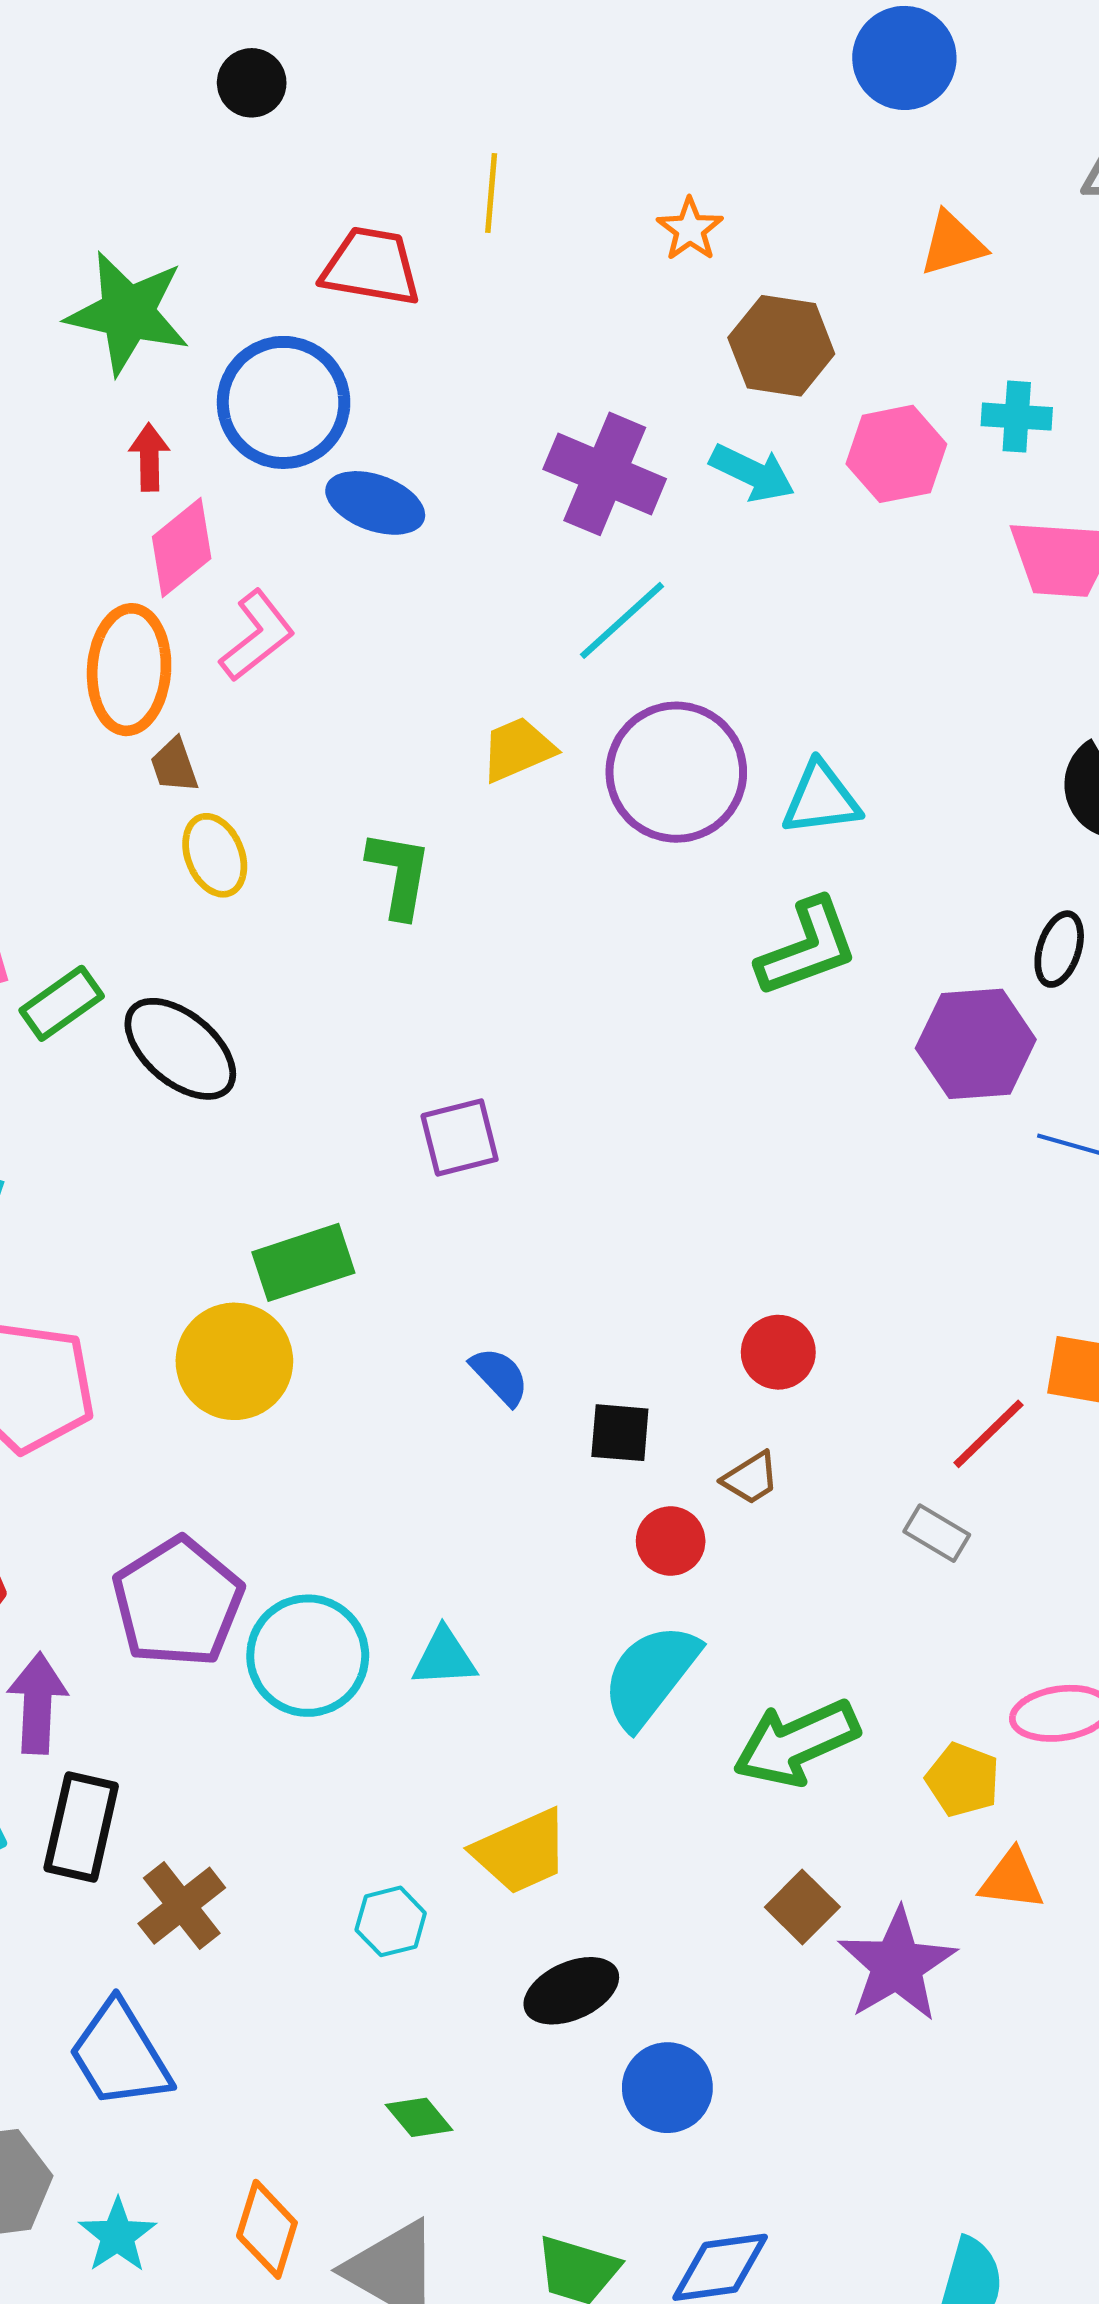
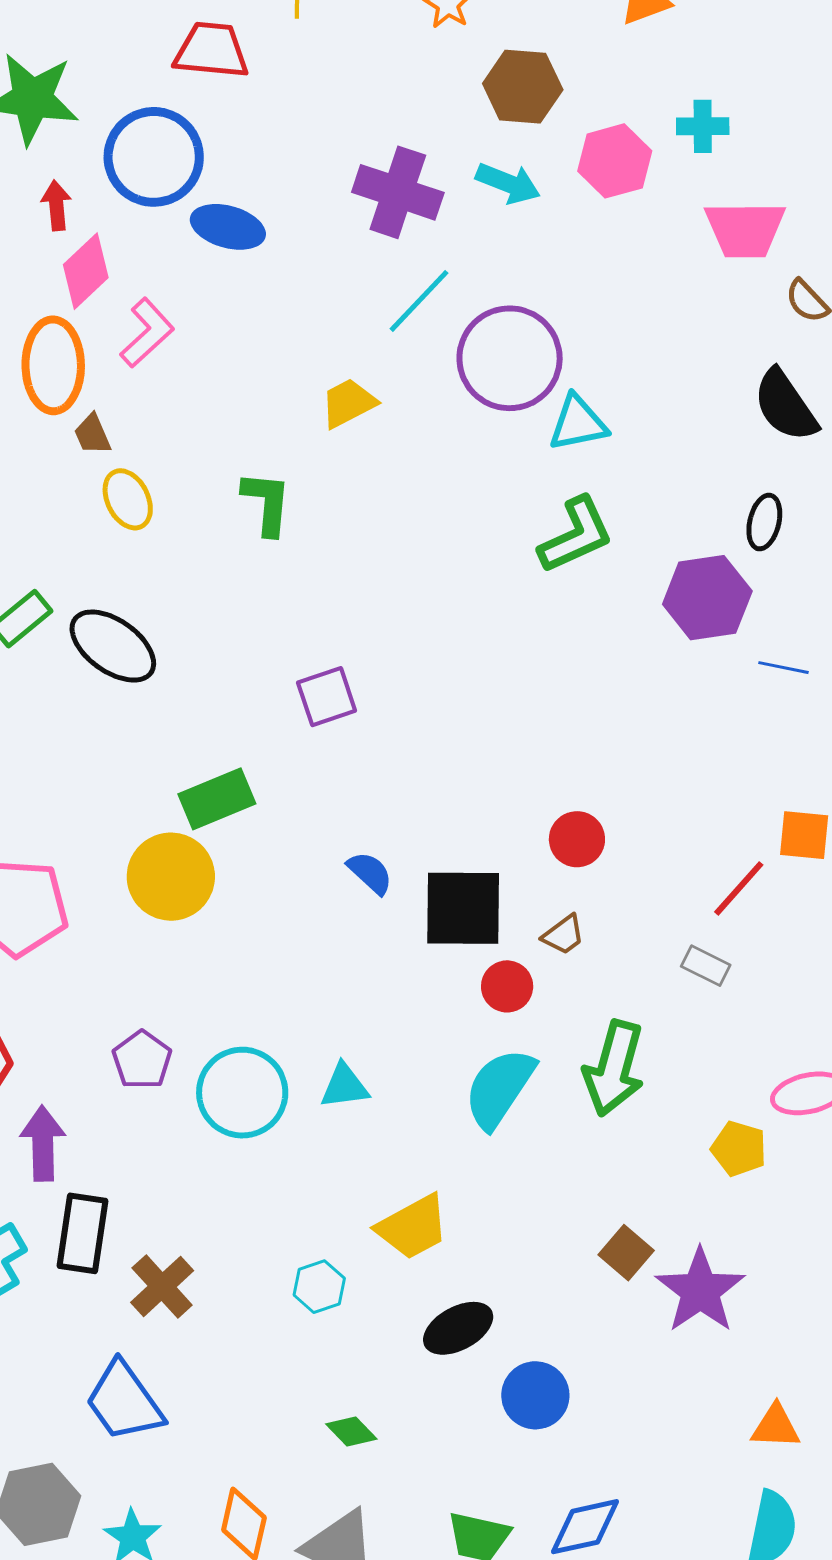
purple circle: (676, 772) -> (510, 358), moved
black square: (620, 1433) -> (463, 908), size x1.8
purple pentagon: (178, 1602) -> (142, 1060), size x0.6
green arrow: (796, 1743) -> (614, 1068), moved, turned -46
orange triangle: (1012, 1880) -> (776, 1427), moved

